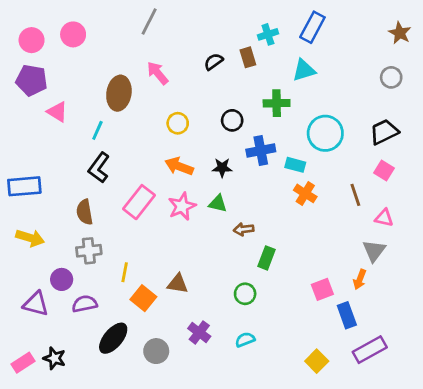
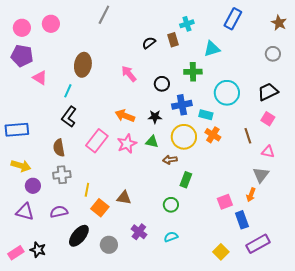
blue rectangle: (312, 27) -> (233, 19), moved
pink arrow: (158, 73) -> (129, 74), moved
yellow circle: (178, 123) -> (184, 137), moved, size x1.6
purple circle: (62, 279) -> (33, 186), moved

